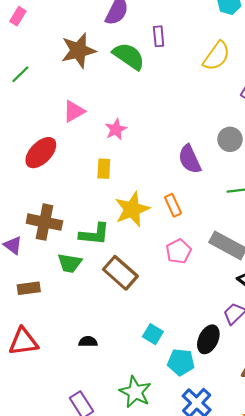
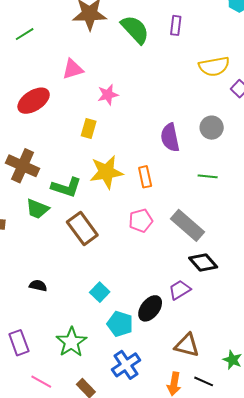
purple rectangle: (159, 36) -> (176, 25), moved
yellow semicircle: (217, 56) -> (214, 66), moved, turned 32
green line: (20, 74) -> (25, 34), moved

